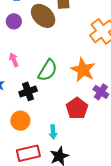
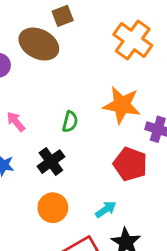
green semicircle: (48, 70) -> (70, 122), size x0.6
cyan arrow: (53, 132) -> (106, 209), turned -104

